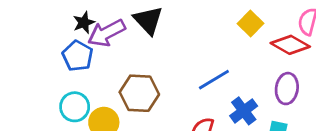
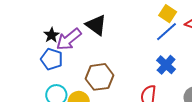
blue line: (214, 80) -> (166, 32), moved
blue cross: (244, 111) -> (166, 65), moved

